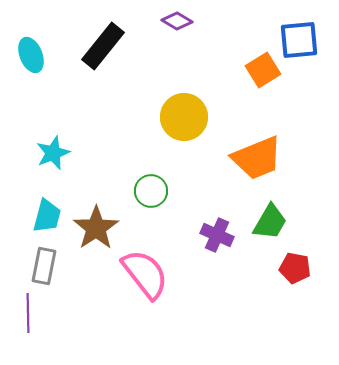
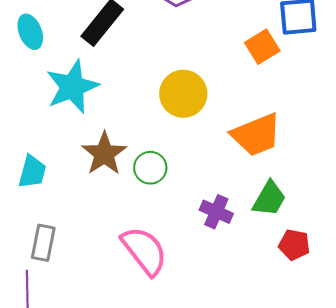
cyan star: (53, 153) -> (72, 87), moved, size x1.6
cyan trapezoid: (47, 216) -> (32, 172), moved
brown star: (96, 228) -> (104, 154), moved

